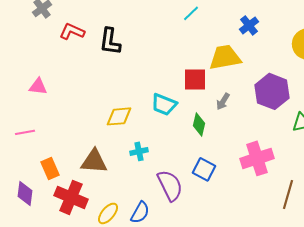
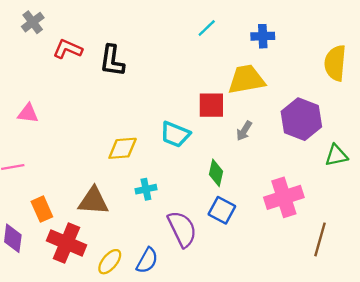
blue cross: (249, 25) -> (263, 36), moved, turned 36
green diamond: (199, 124) -> (216, 173), moved

